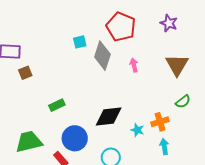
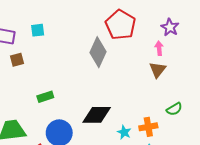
cyan square: (80, 42) -> (38, 30), moved
pink arrow: (134, 65) -> (159, 48), moved
brown triangle: (177, 65) -> (158, 70), moved, size x0.7

